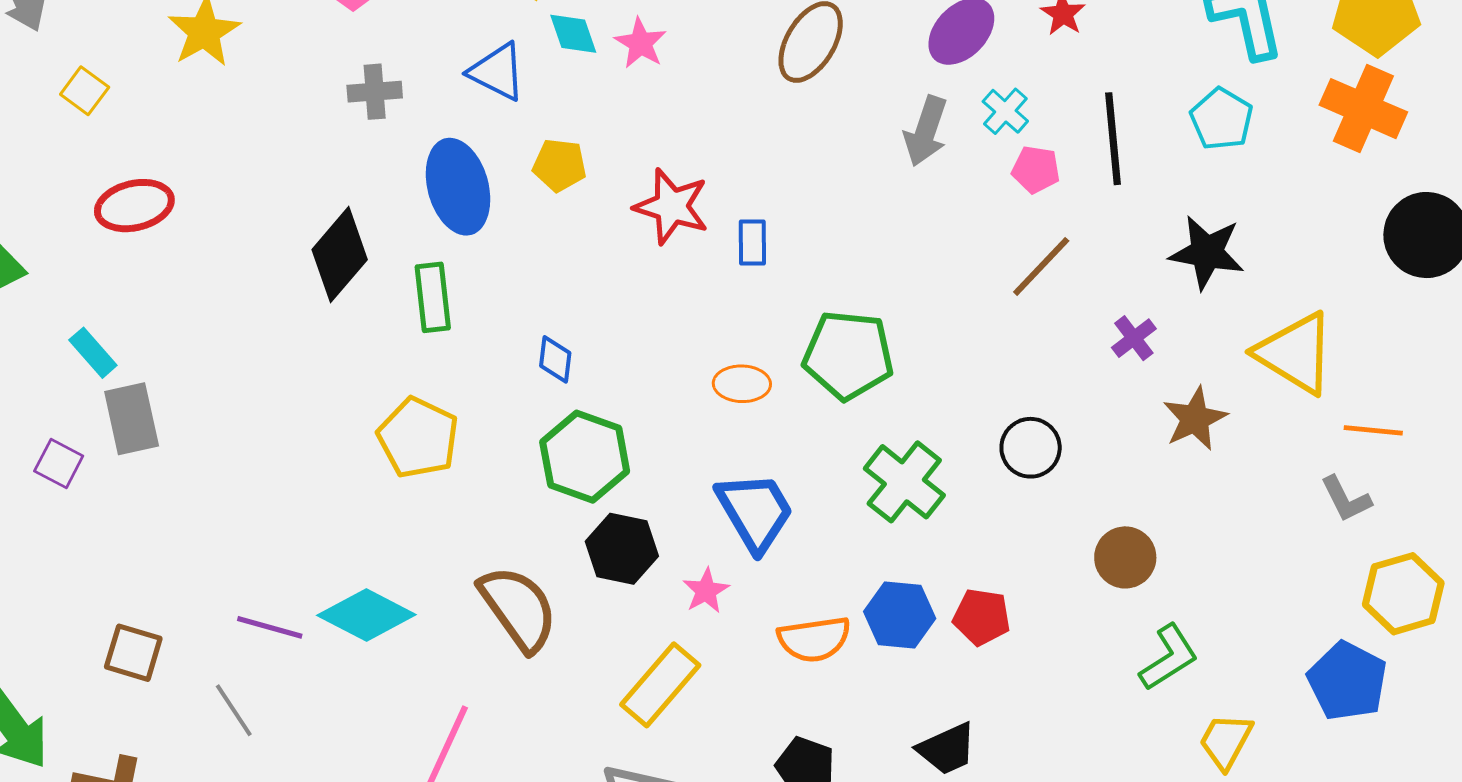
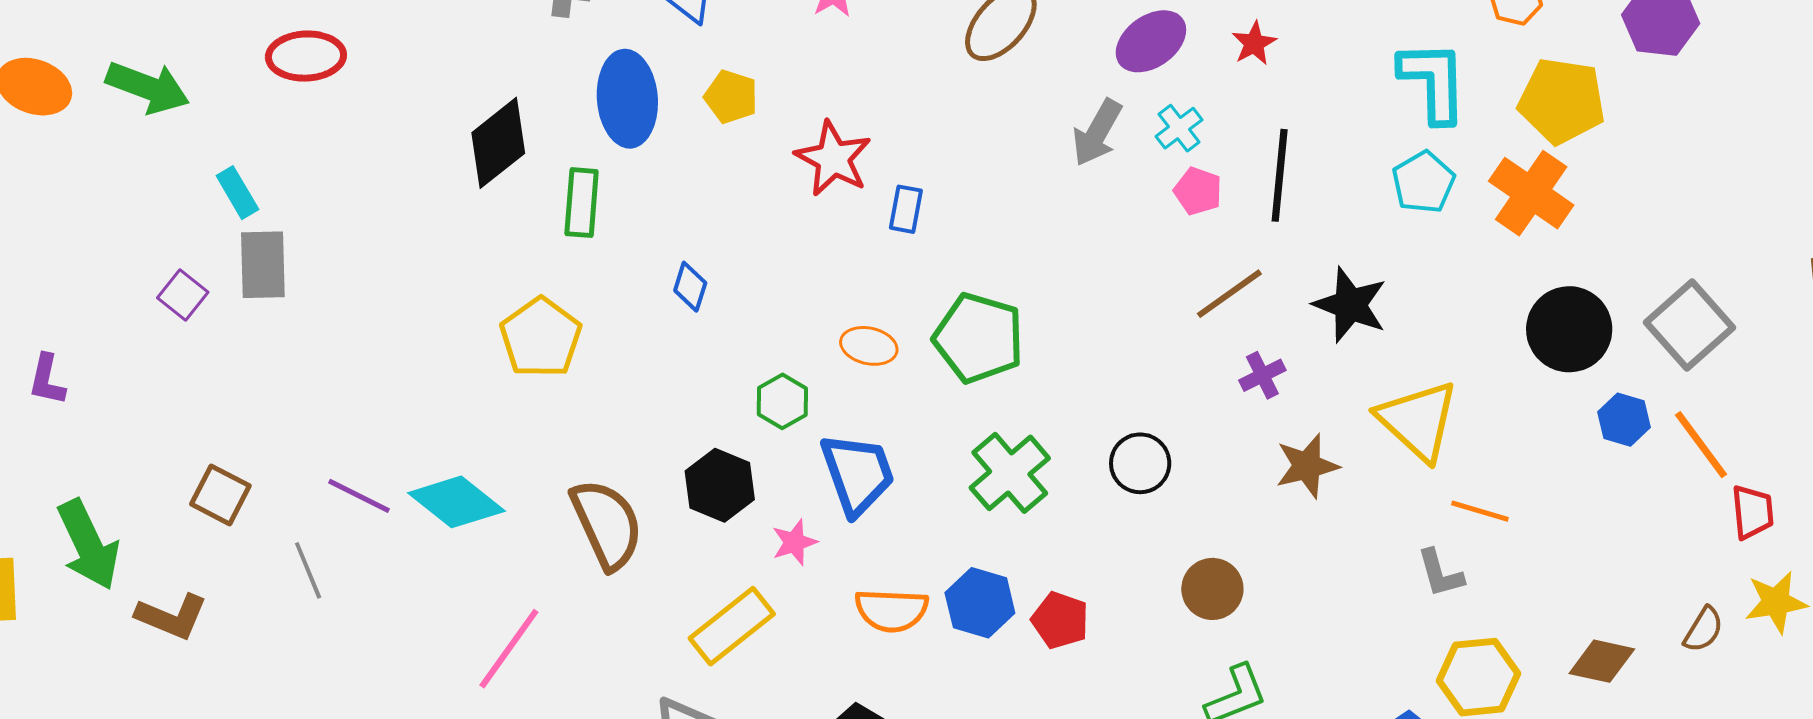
cyan pentagon: (1222, 119) -> (1423, 182), moved
brown line: (1041, 266) -> (1229, 294), moved
green hexagon: (585, 457) -> (782, 401), moved, size x0.6

